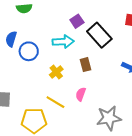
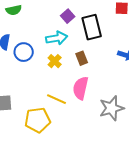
black rectangle: (99, 35) -> (92, 27), turned 35
yellow cross: (56, 72) -> (55, 61), moved
pink semicircle: (81, 94) -> (81, 88), size x1.6

